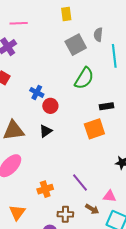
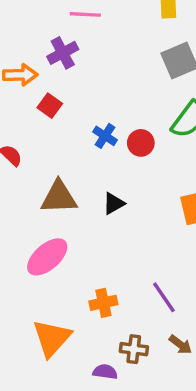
red circle: (50, 106) -> (141, 143), moved
orange triangle: (17, 212) -> (52, 338), size x1.4

